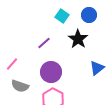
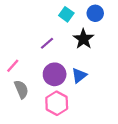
blue triangle: (97, 68) -> (79, 75), moved
gray semicircle: (20, 86) -> (21, 89), turned -132

